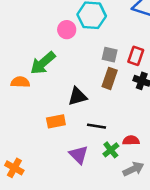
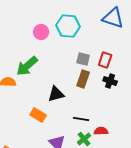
pink circle: (67, 30) -> (41, 32), moved
orange rectangle: (56, 121) -> (38, 115), turned 42
black line: (96, 126) -> (81, 119), moved

